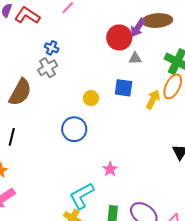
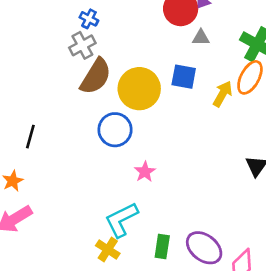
brown semicircle: (20, 92) -> (96, 76), moved
yellow circle: (91, 98) -> (139, 89), size x2.0
pink star: (110, 169) -> (145, 172), moved

